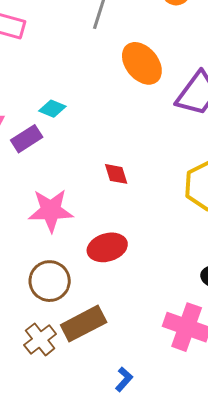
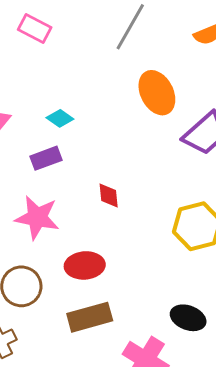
purple rectangle: (27, 139) -> (46, 158), moved
brown rectangle: (84, 324) -> (90, 317), moved

